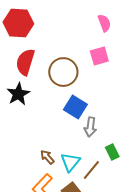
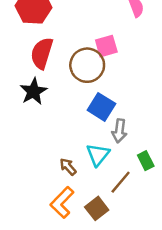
pink square: (99, 56) -> (106, 46), moved
cyan triangle: (70, 162) -> (98, 155), moved

